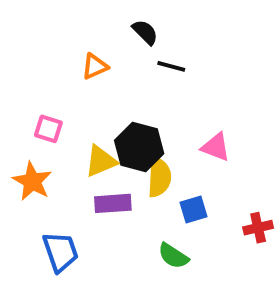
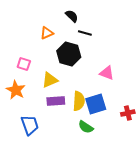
black hexagon: (139, 147) -> (69, 54), moved
yellow semicircle: (159, 177) -> (79, 101), moved
blue square: (194, 209) -> (96, 104), size x1.5

